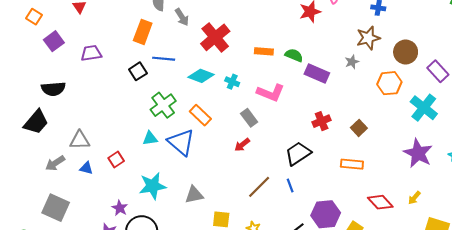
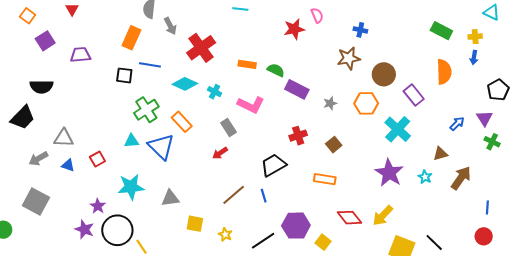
gray star: (352, 62) -> (330, 103), moved
black square: (138, 71) -> (124, 75), turned 36
yellow arrow: (414, 198) -> (383, 216), size x1.6

